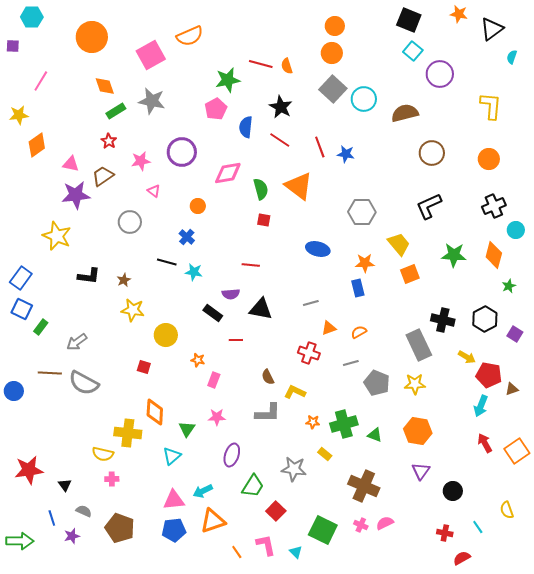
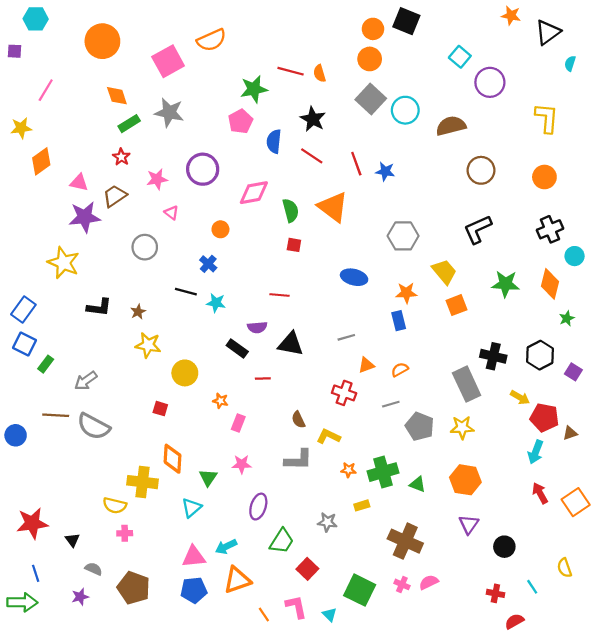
black square: (409, 20) -> (406, 21), moved
yellow rectangle: (325, 454) -> (362, 505), turned -56
gray star: (294, 469) -> (327, 522), size x0.7
blue line: (52, 518) -> (36, 573), moved

